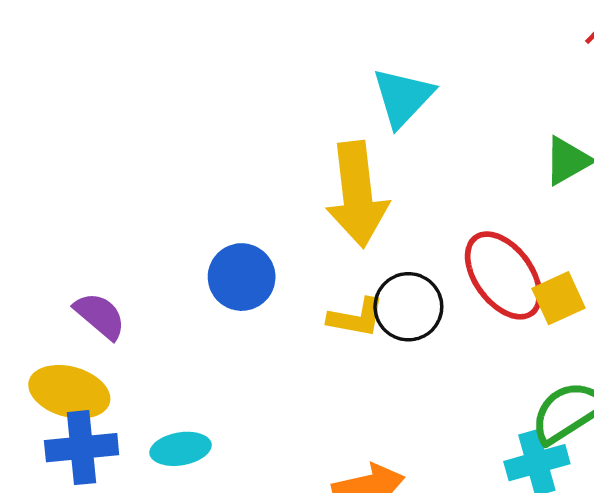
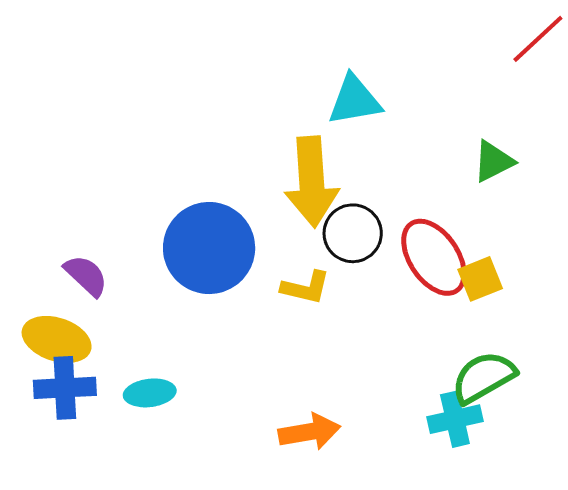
cyan triangle: (403, 97) -> (355, 100), turned 34
blue circle: (242, 277) -> (209, 248), size x1.6
black circle: (408, 307) -> (353, 233), moved

